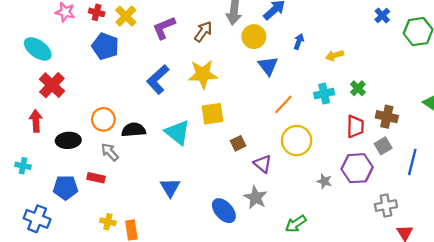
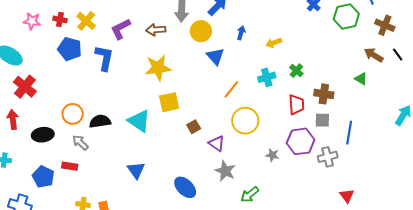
brown arrow: (203, 32) -> (156, 30), turned -126
blue L-shape: (158, 79) -> (104, 58), moved, turned 148
gray square: (383, 146) -> (322, 120), turned 35
blue pentagon: (66, 188) -> (43, 177), turned 30
gray star: (256, 197) -> (225, 171), moved
gray cross: (386, 206) -> (328, 157), moved

